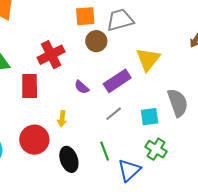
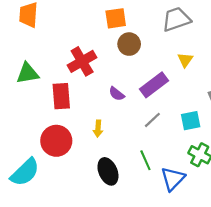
gray trapezoid: (120, 20) -> (176, 19), moved
yellow triangle: (148, 59) -> (185, 60), size x0.6
red circle: (34, 140) -> (56, 141), moved

